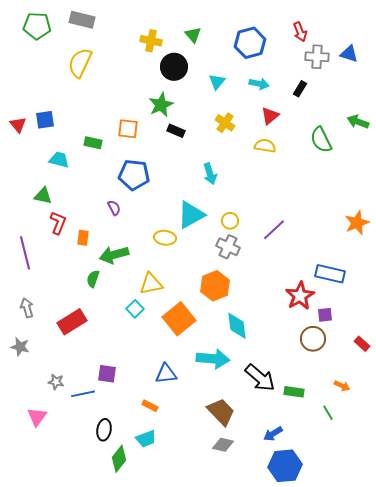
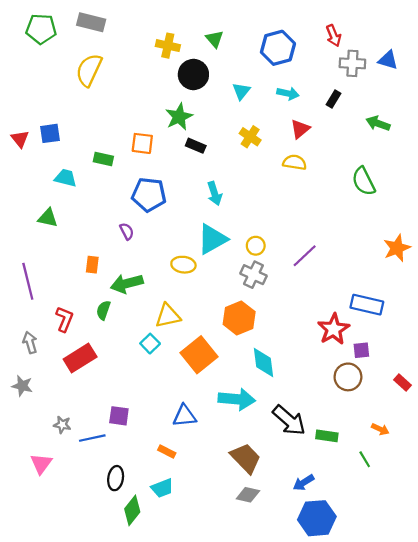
green arrow: (358, 122) -> (378, 123), moved
green semicircle: (321, 140) -> (364, 181), moved
cyan arrow: (210, 174) -> (215, 193), moved
red L-shape: (58, 223) -> (64, 319), moved

